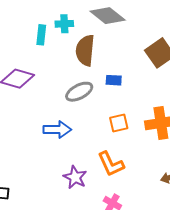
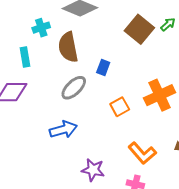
cyan rectangle: (41, 35) -> (25, 57), moved
blue rectangle: (114, 80) -> (103, 68), turned -56
orange L-shape: (111, 164) -> (142, 153), moved

